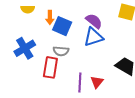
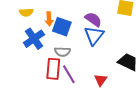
blue triangle: (93, 37) -> (94, 35), turned -30
blue cross: (25, 48) -> (34, 39), moved
purple line: (80, 83) -> (69, 74), moved, turned -30

